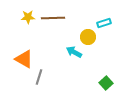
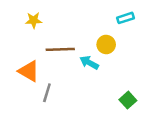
brown line: (53, 18) -> (60, 49), moved
cyan rectangle: (104, 23) -> (125, 18), moved

